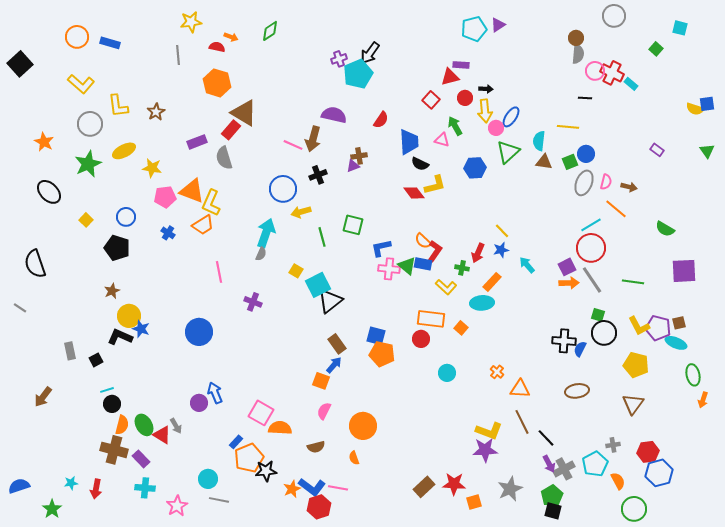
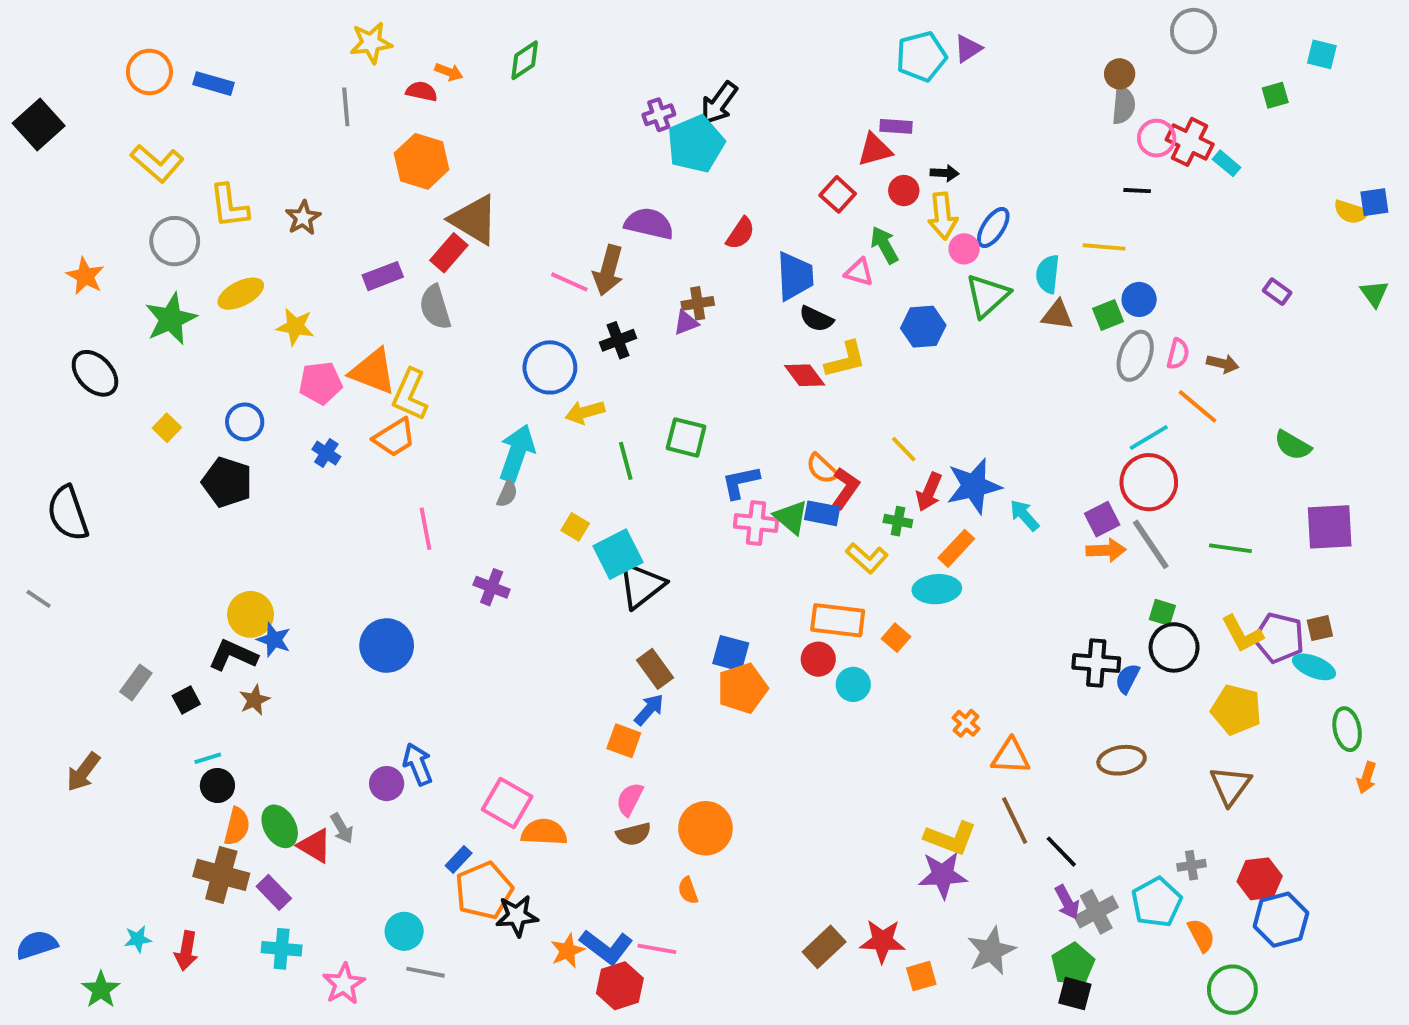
green square: (656, 49) -> (1275, 95), turned 32
yellow line: (502, 231) -> (904, 449), moved
blue star: (501, 250) -> (974, 486), size x1.8
brown star: (112, 291) -> (254, 700), moved
gray rectangle: (70, 351) -> (136, 682), turned 48
orange pentagon: (382, 354) -> (742, 688), turned -30
cyan circle: (447, 373) -> (853, 684), moved
brown semicircle: (316, 447) -> (634, 834), moved

